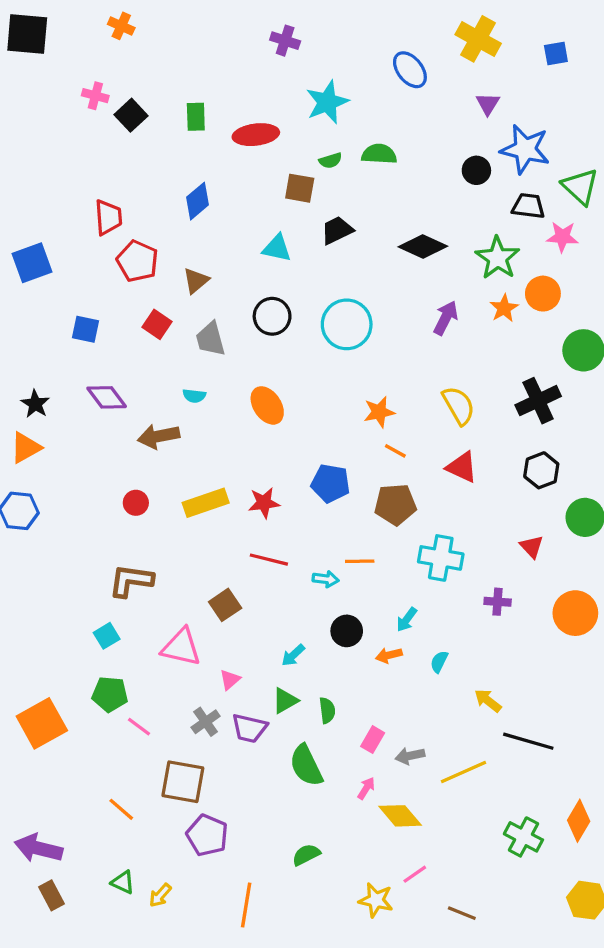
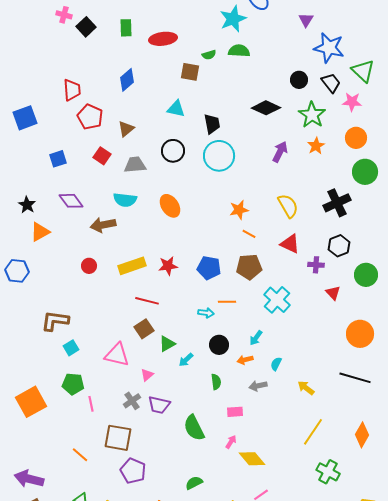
cyan star: (327, 102) -> (233, 19), moved
black circle: (476, 170) -> (299, 80), moved
black trapezoid: (528, 206) -> (331, 83), turned 45
black trapezoid: (337, 230) -> (212, 124), moved, turned 105
orange circle: (543, 294) -> (356, 138), moved
blue square: (86, 329) -> (58, 159), turned -30
gray trapezoid: (210, 339) -> (135, 165), turned 100
cyan semicircle: (194, 396) -> (125, 200), size x1.6
orange triangle: (26, 448) -> (40, 232), moved
blue pentagon: (330, 483) -> (209, 268), moved
cyan cross: (441, 558) -> (277, 300), turned 32
red line: (269, 560) -> (147, 301), moved
brown L-shape: (131, 581) -> (55, 321), moved
purple cross: (498, 602) -> (316, 265), moved
green triangle: (285, 701) -> (167, 344), moved
green semicircle: (327, 710) -> (216, 382), moved
pink line: (139, 727) -> (91, 404), turned 42
pink rectangle: (373, 740) -> (235, 412), turned 56
black line: (528, 741) -> (355, 378), moved
gray arrow: (410, 756) -> (258, 386), moved
yellow line: (463, 772) -> (313, 432), moved, turned -32
orange diamond: (579, 821) -> (362, 435), moved

